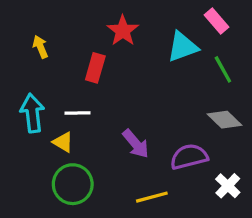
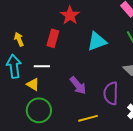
yellow arrow: (40, 47) -> (19, 39), moved
cyan triangle: (183, 47) -> (97, 41), moved
purple semicircle: (189, 157) -> (111, 93), turned -75

